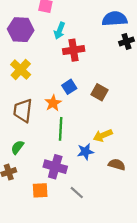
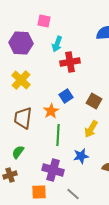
yellow arrow: (103, 135) -> (91, 129), moved, turned -36

